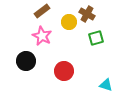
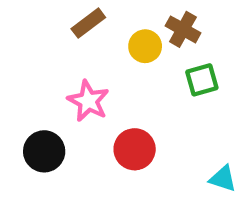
pink star: (42, 36) -> (88, 101), moved
black circle: (26, 61) -> (44, 151), moved

